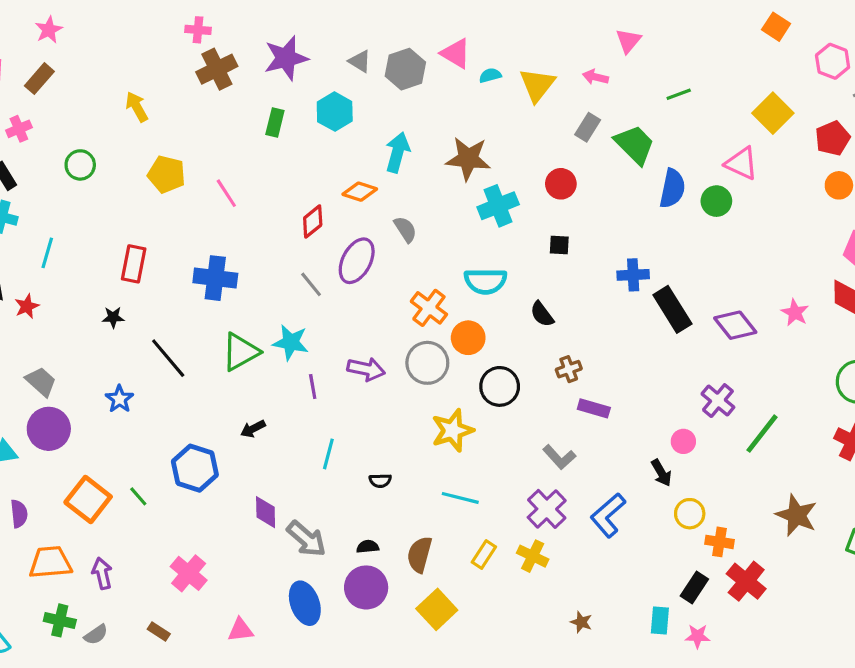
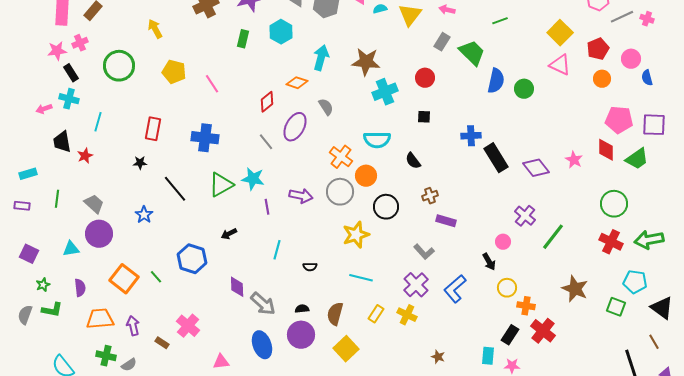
pink triangle: (742, 163) -> (560, 65), moved
green circle: (80, 165) -> (119, 66), size x1.6
brown rectangle: (159, 631) -> (162, 343), moved

